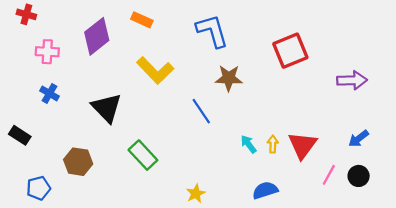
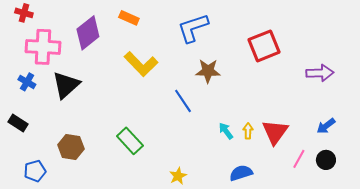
blue L-shape: (212, 31) -> (193, 28), turned -92
pink cross: (47, 52) -> (43, 47), size x1.6
blue cross: (49, 93) -> (27, 82), moved
black triangle: (107, 108) -> (66, 85), moved, turned 32

